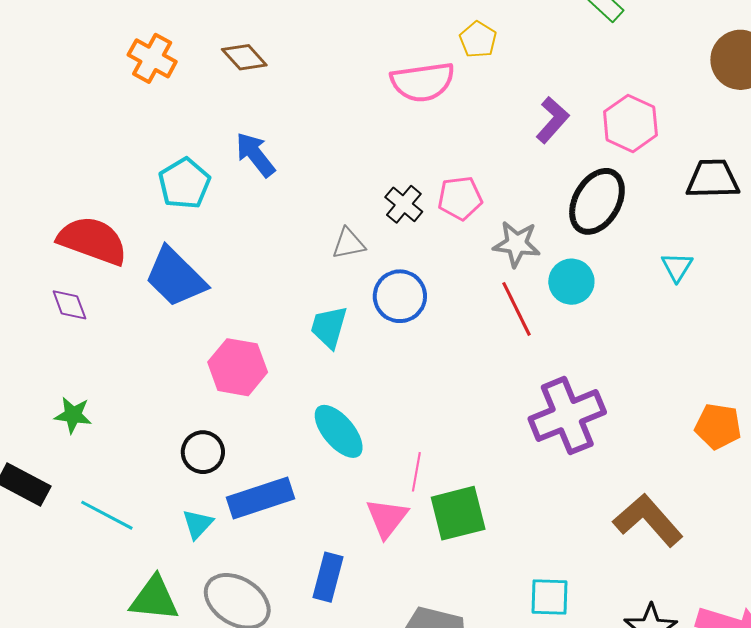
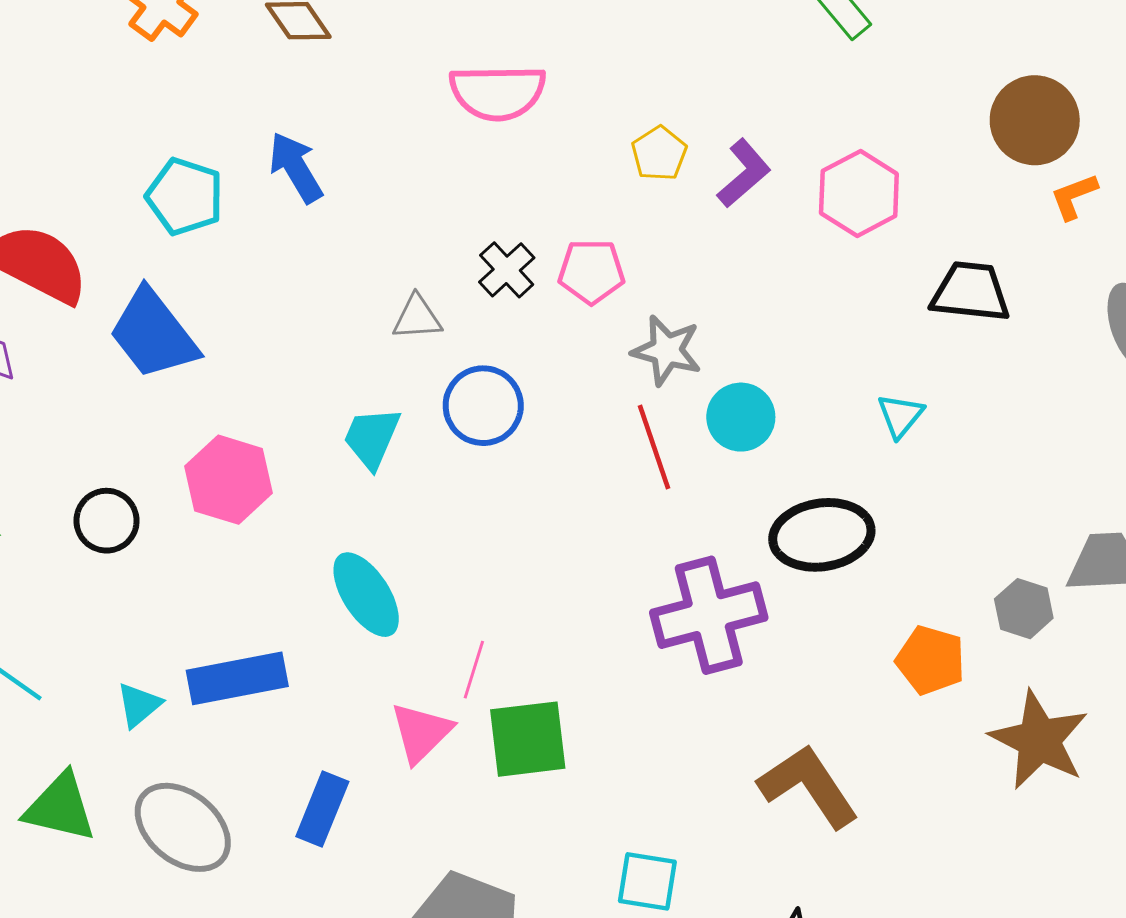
yellow pentagon: (478, 40) -> (659, 153), moved
pink semicircle: (423, 82) -> (498, 92), moved
cyan pentagon: (184, 183) -> (185, 197), turned -30
black ellipse: (597, 201) -> (822, 535), moved, turned 44
black circle: (203, 452) -> (107, 521), moved

